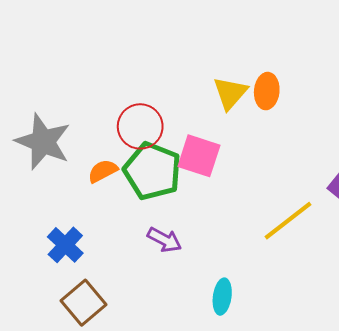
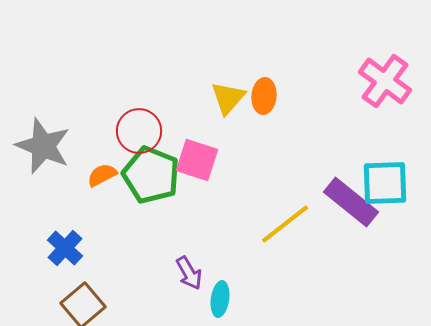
purple arrow: (164, 240) -> (189, 273), moved, turned 32

